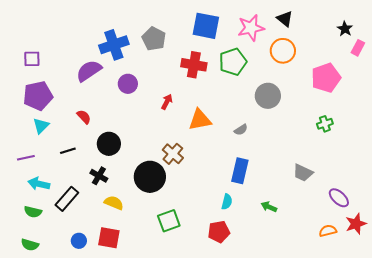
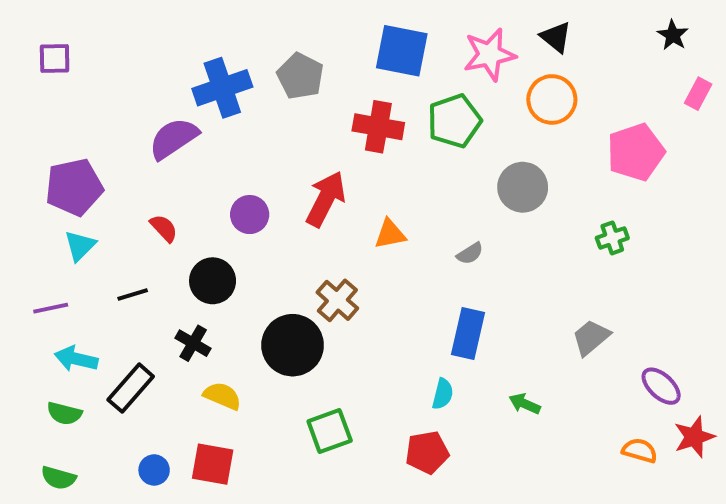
black star: (345, 29) -> (673, 35), moved
purple square: (32, 59) -> (55, 59), moved
purple circle: (128, 84) -> (250, 215), moved
red arrow: (167, 102) -> (326, 199), size x1.8
orange triangle: (200, 120) -> (390, 234), size x0.7
green cross: (325, 124) -> (612, 238), moved
gray trapezoid: (303, 173) -> (591, 337), turned 115
orange semicircle: (328, 231) -> (640, 450), turned 30

